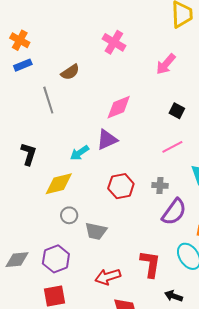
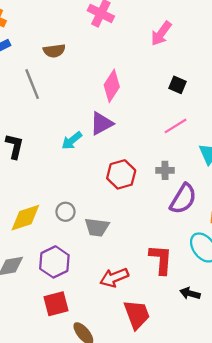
brown semicircle: (70, 72) -> (54, 51), turned 30
pink diamond: (119, 107) -> (112, 86), turned -32
yellow diamond: (59, 184) -> (25, 218), moved

